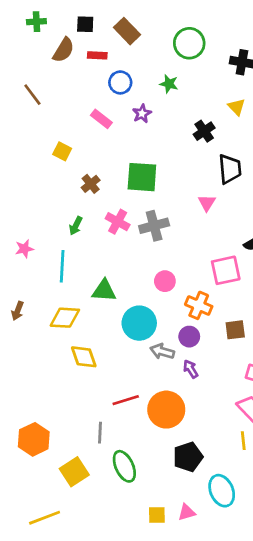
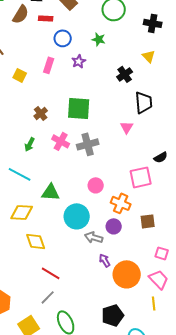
pink rectangle: (101, 119) -> (49, 65), turned 70
yellow square: (62, 151) -> (20, 75), moved
cyan line: (62, 266) -> (20, 174), turned -65
purple arrow: (191, 369) -> (105, 260), moved
red line: (126, 400) -> (51, 273), moved, turned 48
orange circle: (166, 410) -> (127, 274), moved
gray line: (100, 433) -> (48, 297), turned 42

